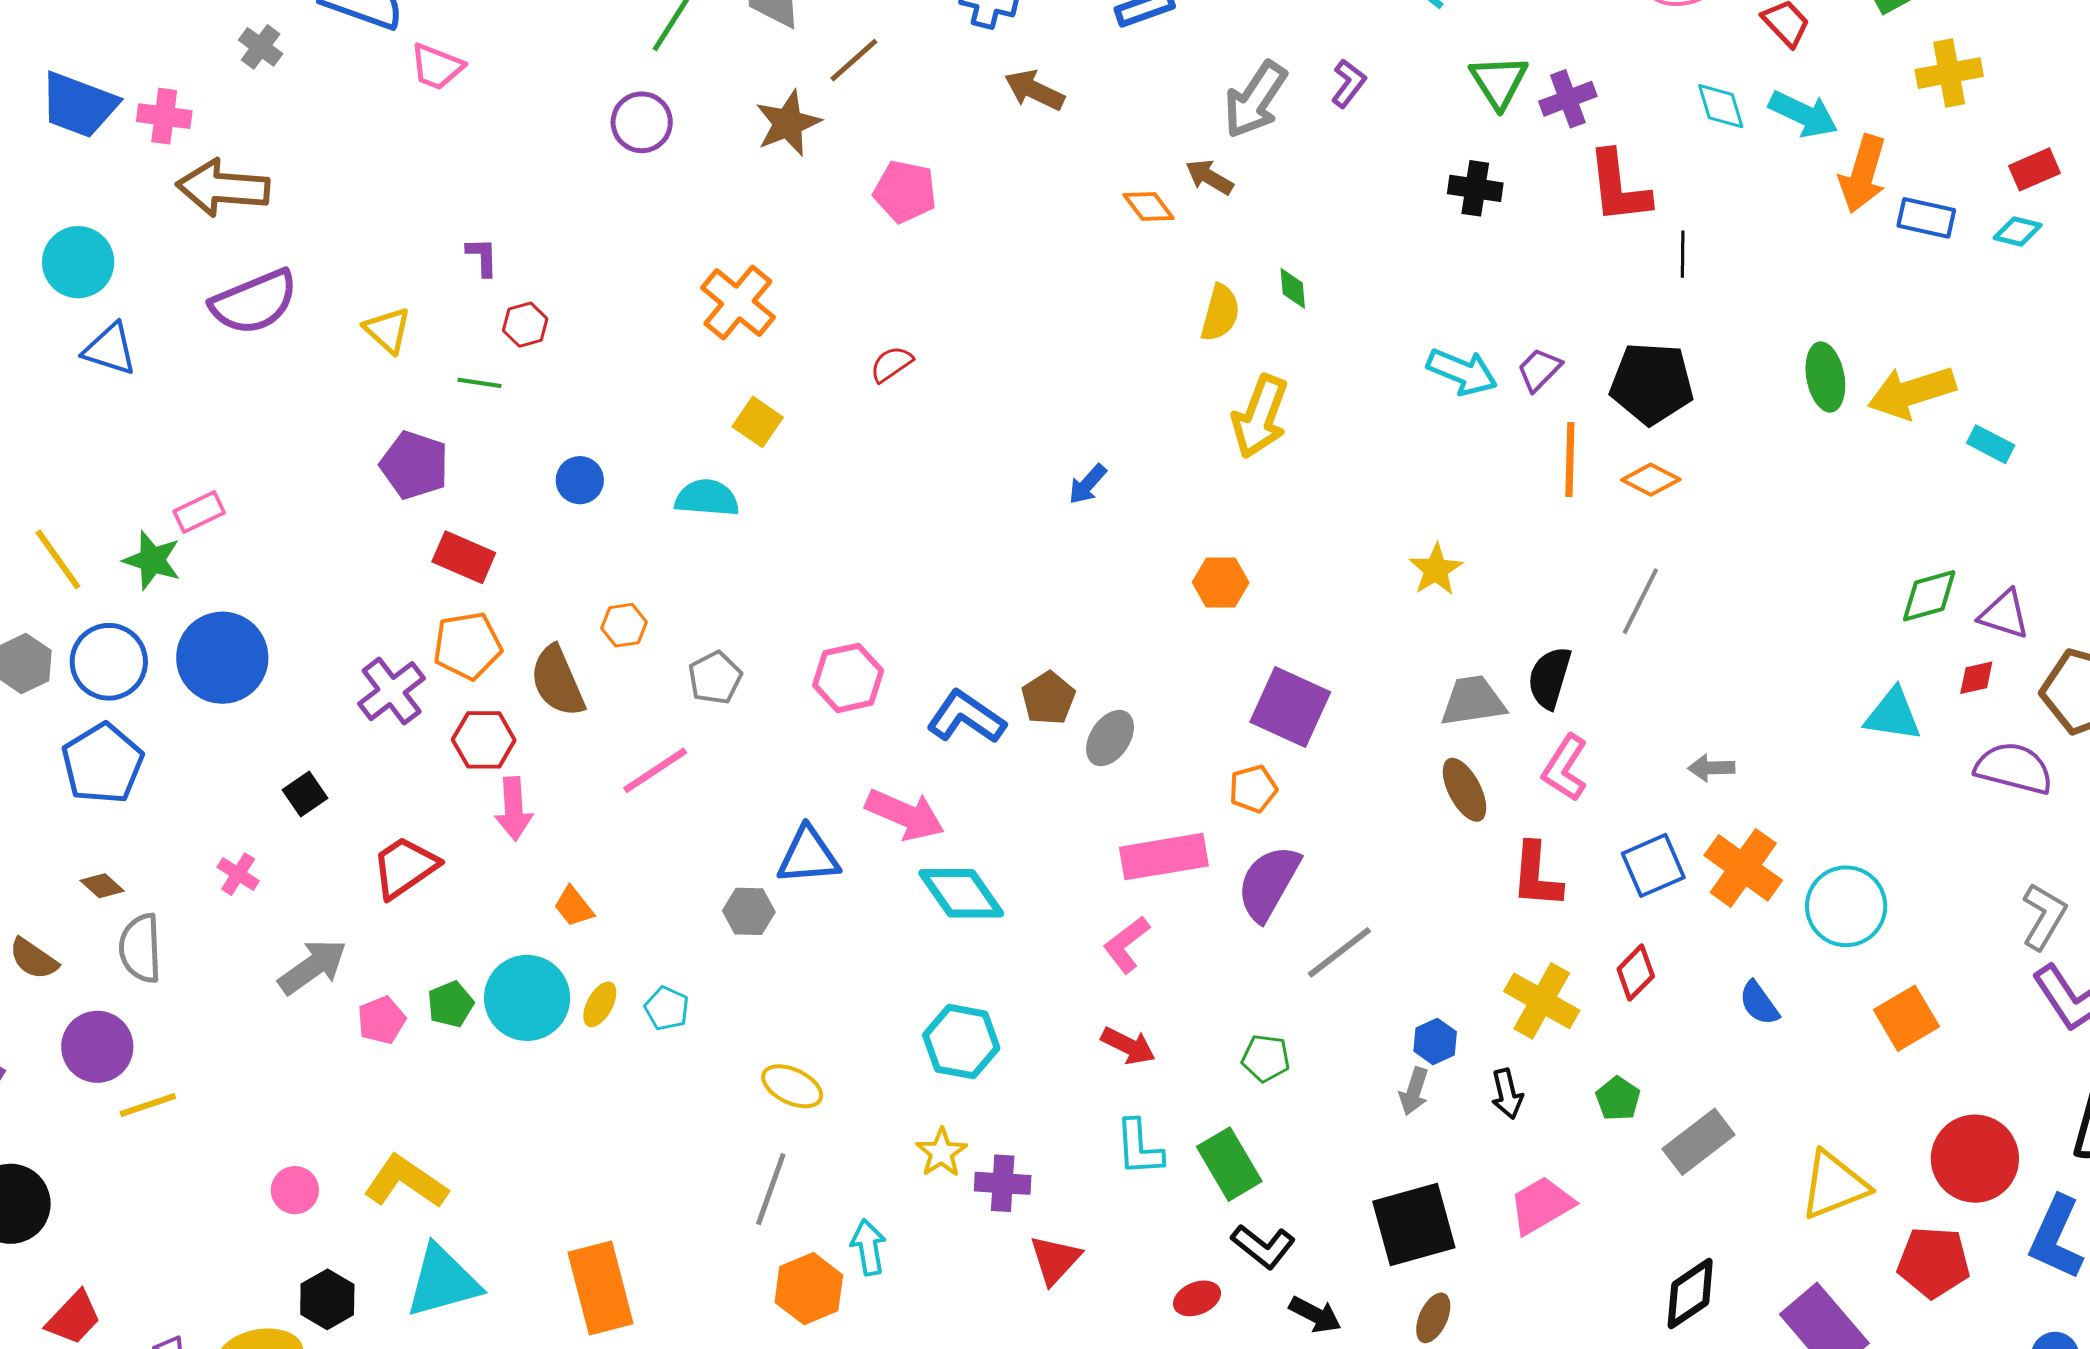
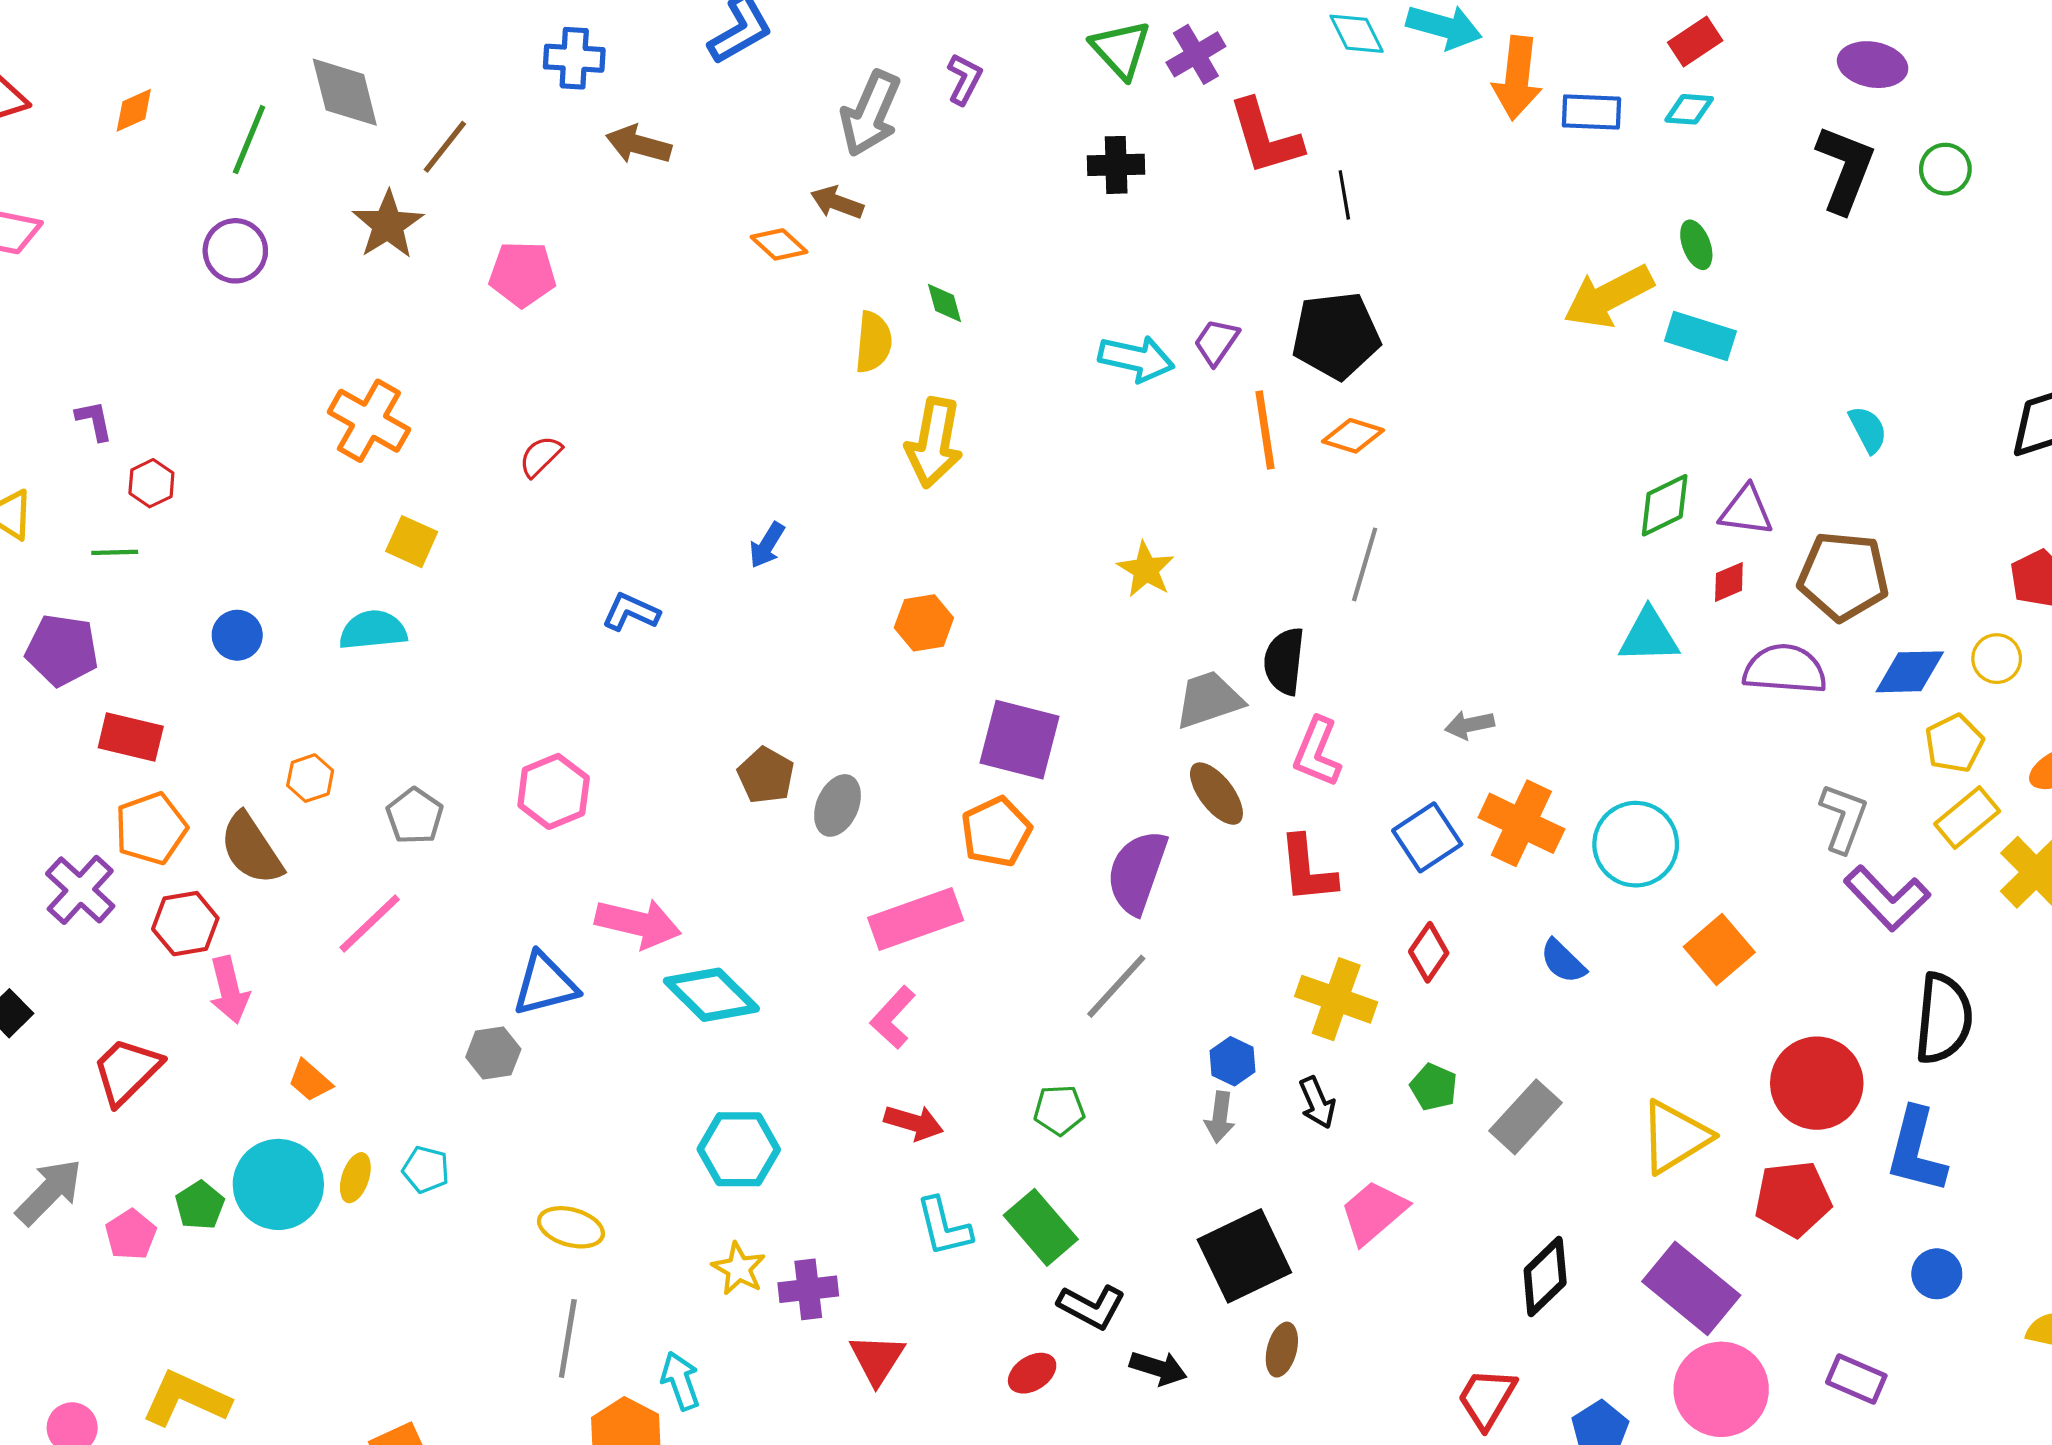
green ellipse: (1825, 377) -> (1696, 245), moved, size x0.7
cyan rectangle: (1991, 444) -> (1700, 336), size x1.4
blue L-shape: (966, 717) -> (631, 612), moved, size x0.7
orange pentagon: (1253, 789) -> (996, 832), size x1.4
purple semicircle: (1268, 883) -> (1137, 872), moved

